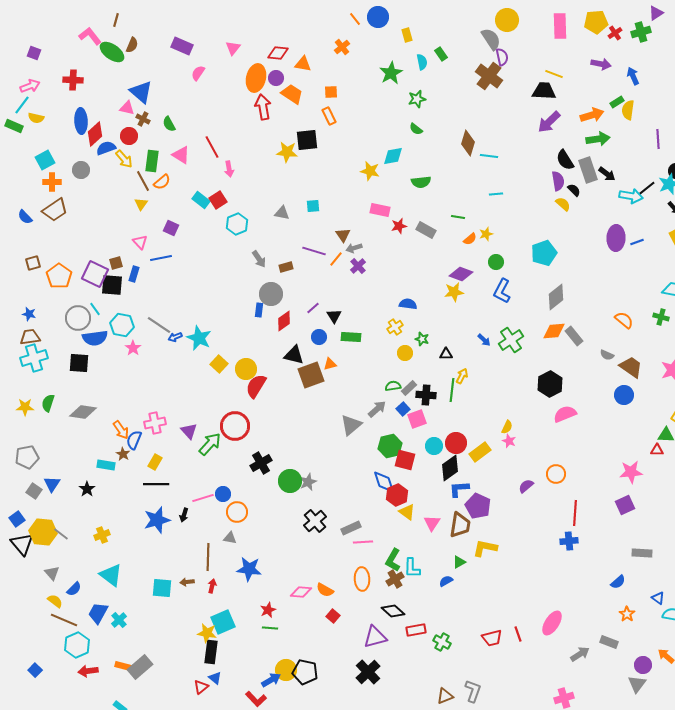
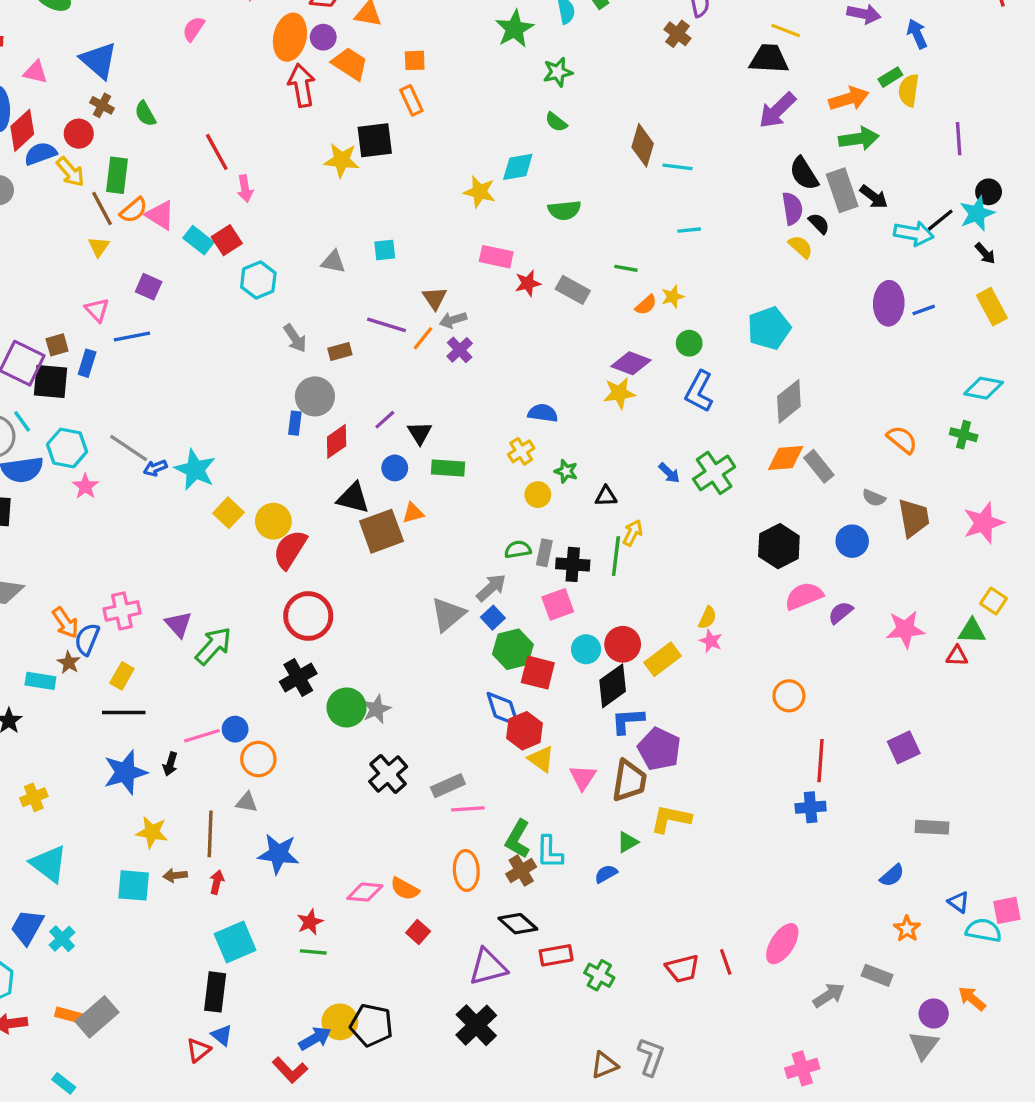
brown cross: (489, 76) -> (678, 34), size x0.6
pink triangle: (127, 108) -> (35, 72), moved
pink triangle: (181, 155) -> (160, 215), moved
brown trapezoid: (631, 367) -> (914, 518), turned 45
gray rectangle: (409, 388) -> (544, 553), turned -35
blue circle: (624, 395) -> (852, 541), moved
blue square: (403, 409) -> (493, 618), moved
red circle: (235, 426) -> (308, 616), moved
pink star: (631, 472) -> (905, 629), moved
purple semicircle: (526, 486) -> (841, 613), moved
yellow star: (207, 633) -> (152, 832), moved

